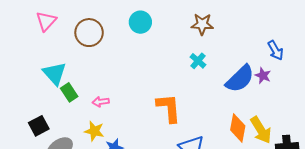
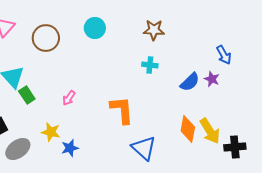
cyan cross: (198, 61) -> (150, 65), turned -35
blue semicircle: (240, 79) -> (190, 82), size x0.7
pink arrow: (101, 102) -> (69, 98), moved, turned -49

